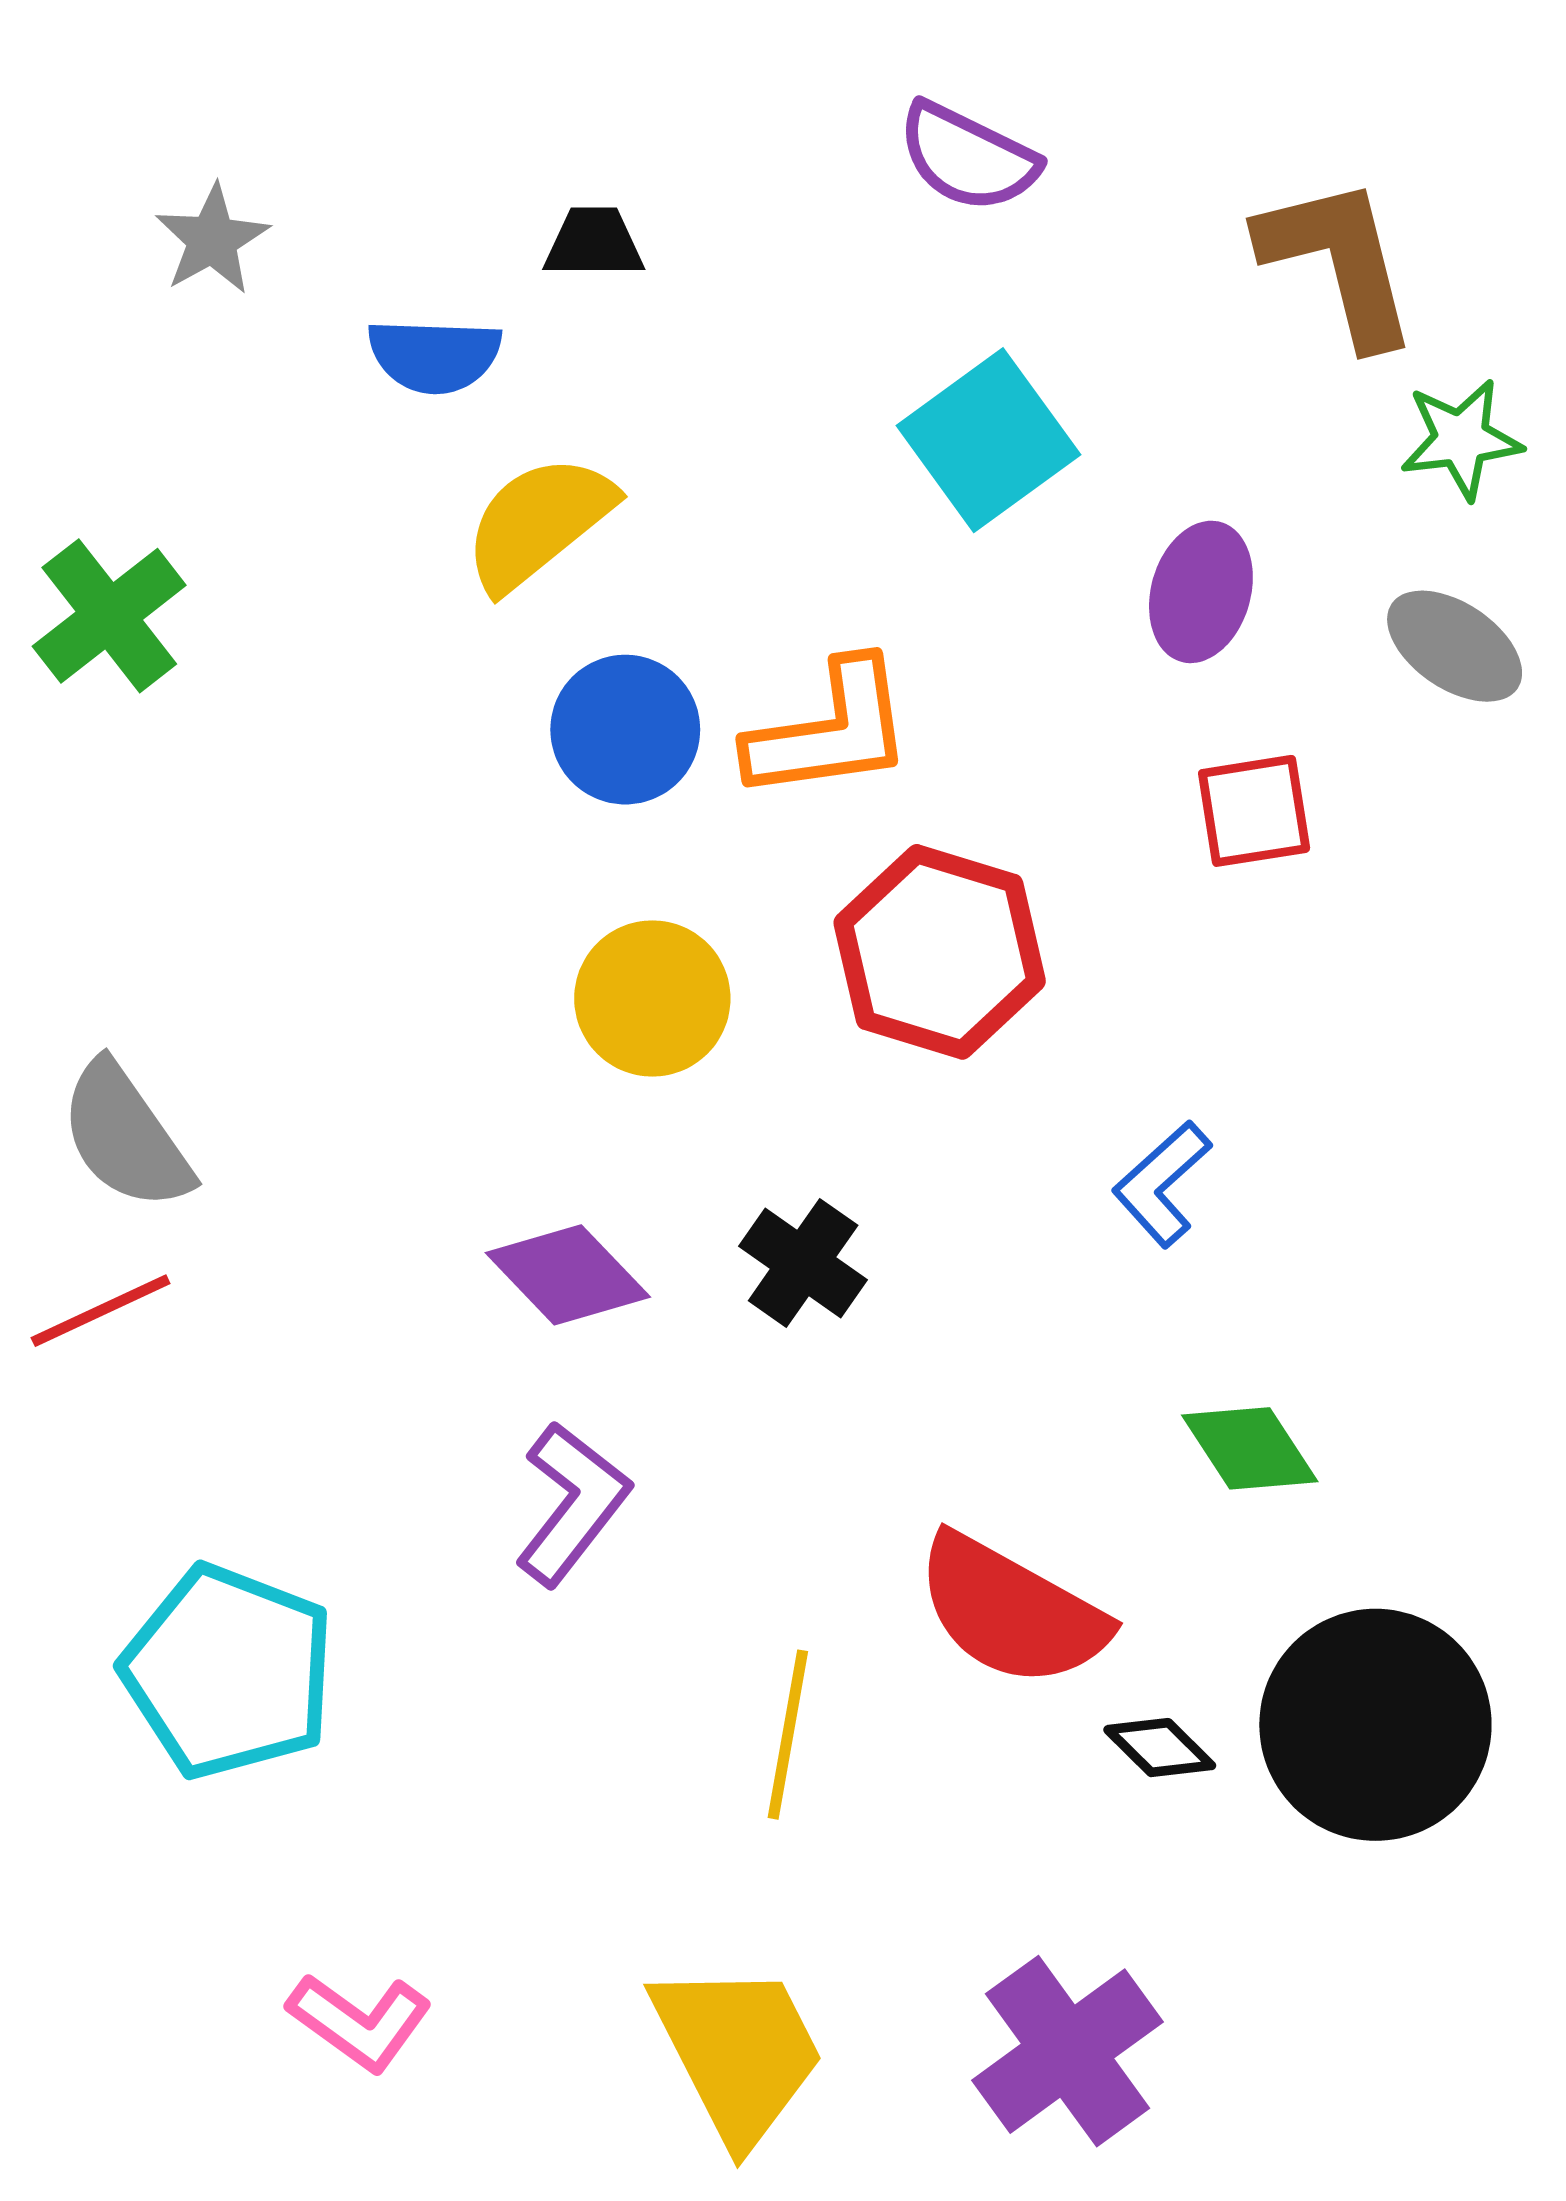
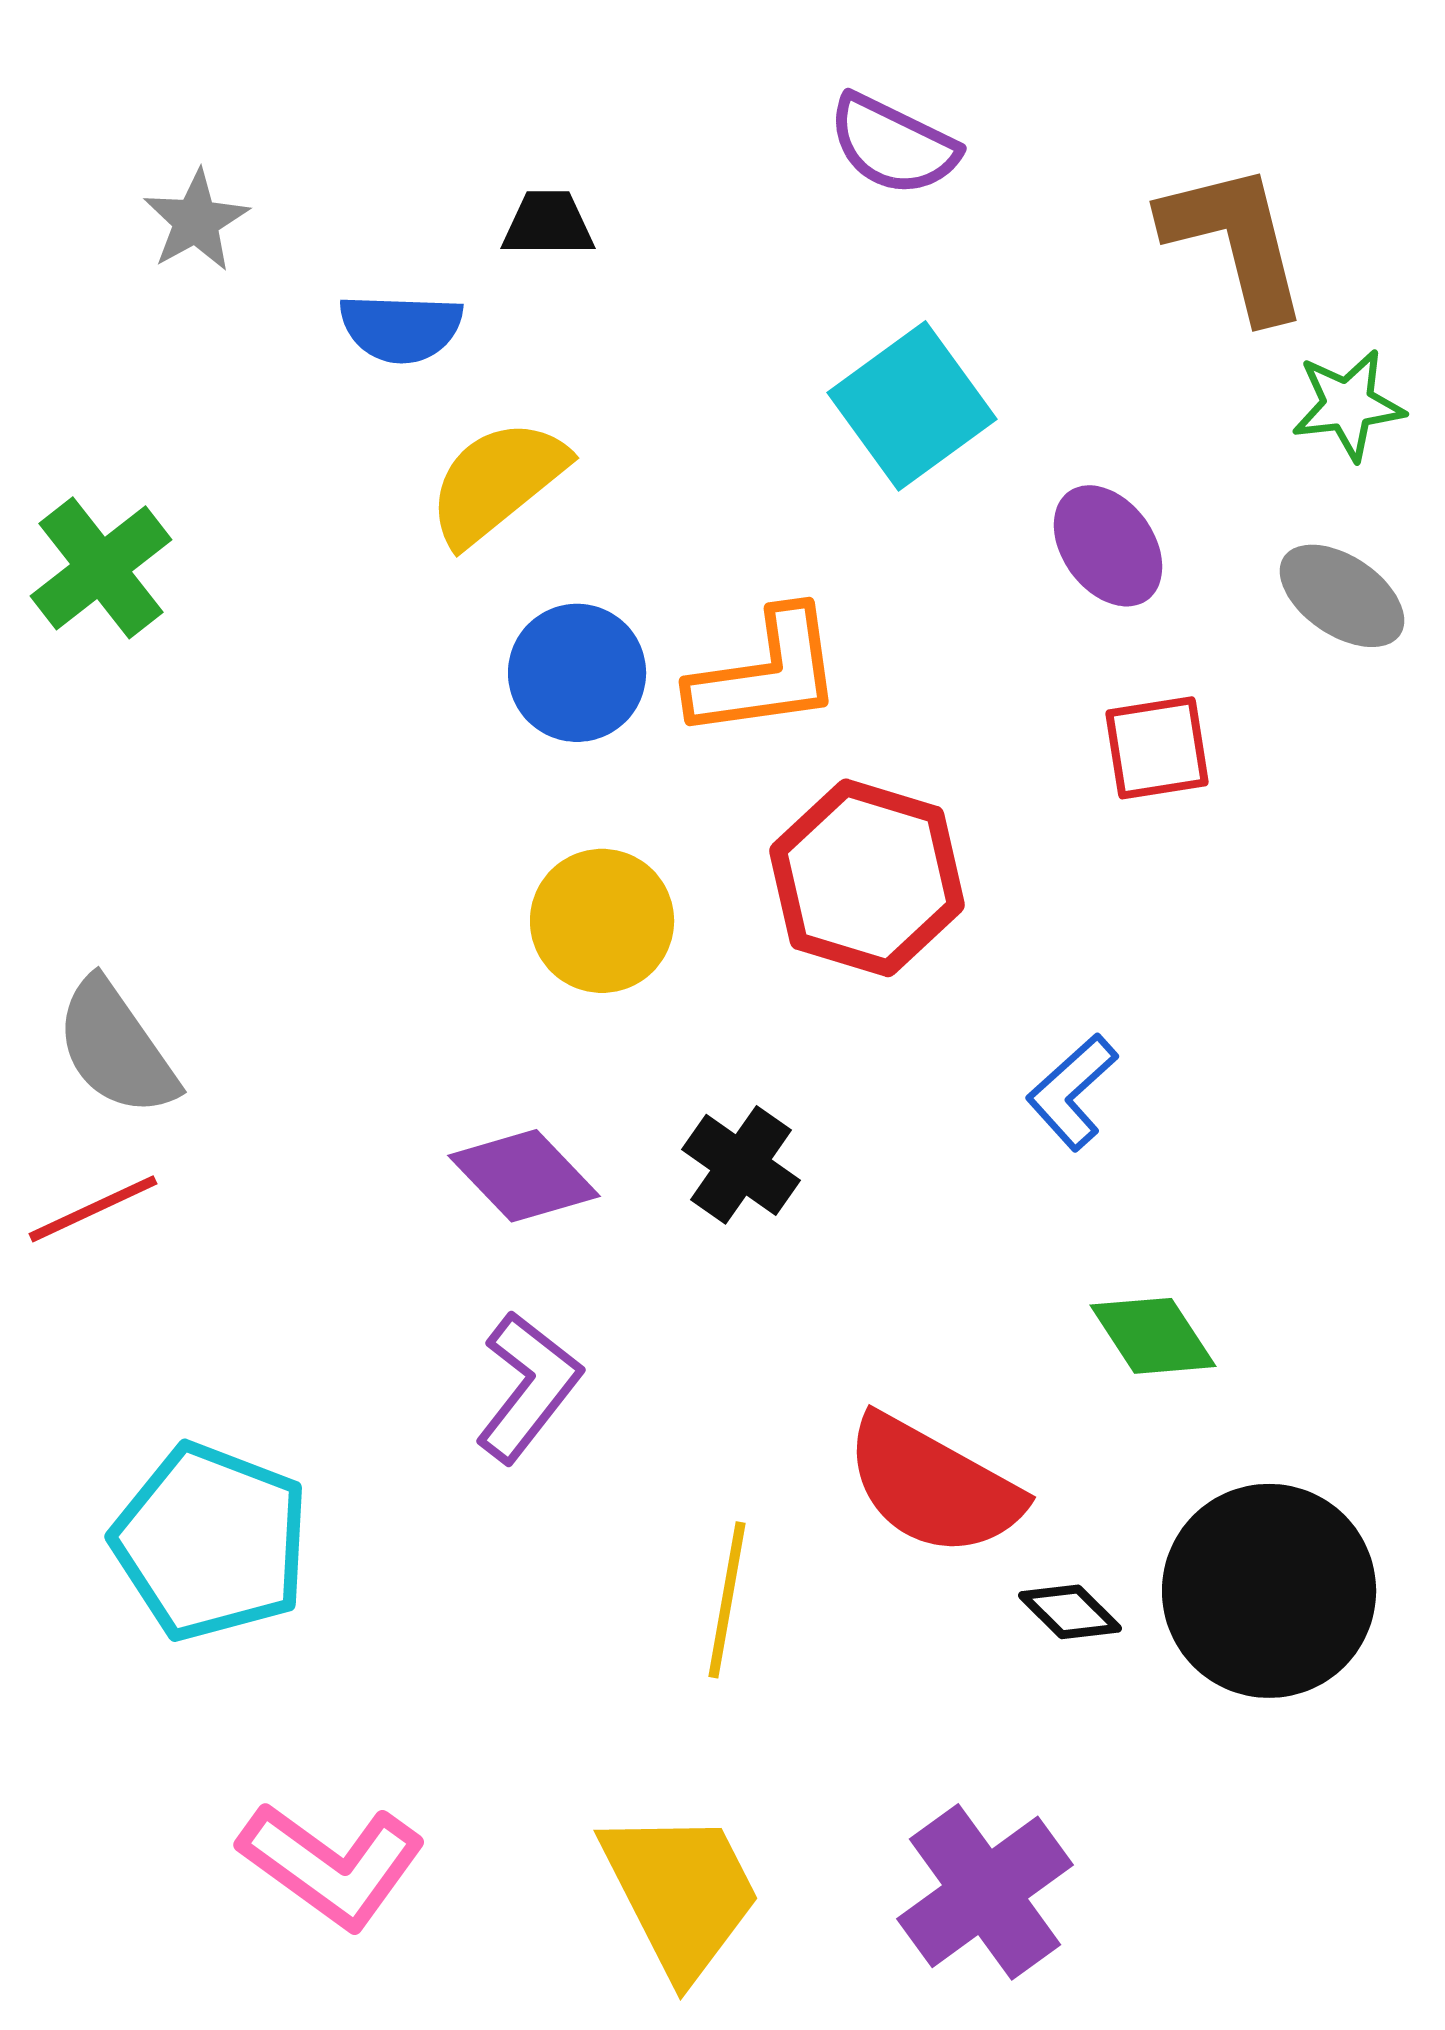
purple ellipse: (1201, 592) -> (1108, 546), turned -52
pink L-shape: (360, 2022) -> (332, 1865), size x1.4

